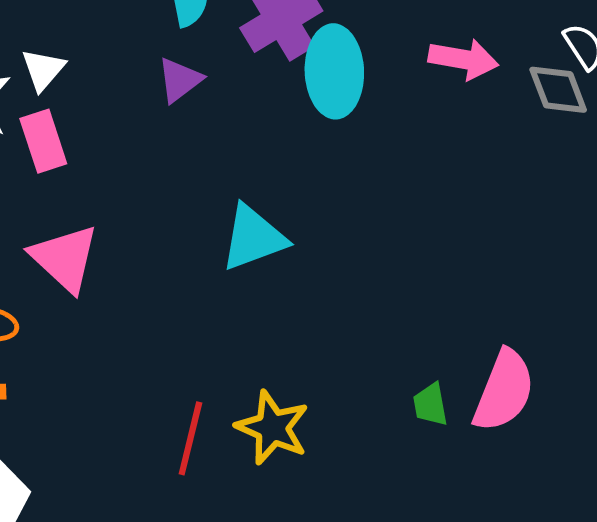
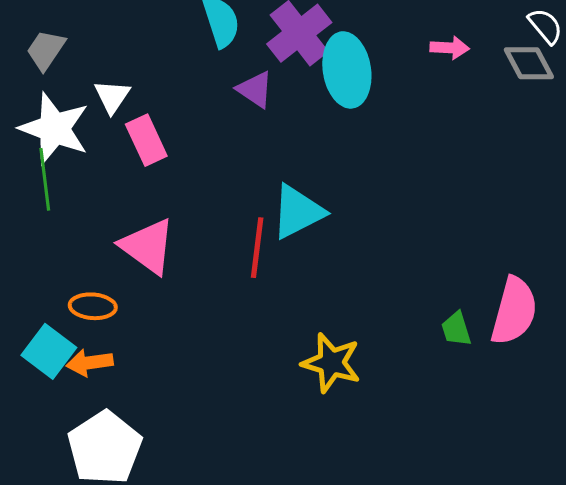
pink arrow: (463, 59) -> (450, 48), size x0.7
purple triangle: (180, 80) -> (255, 89), moved, turned -42
pink rectangle: (43, 141) -> (146, 140), moved
red line: (190, 438) -> (257, 248), moved

